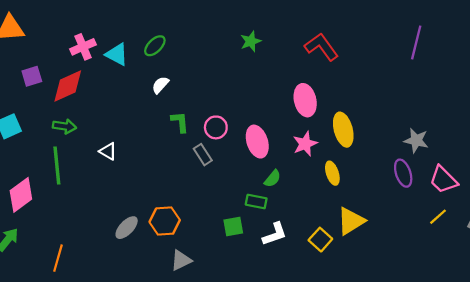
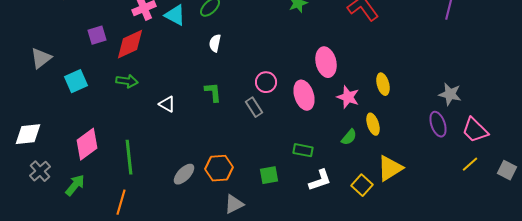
white semicircle: (160, 85) -> (215, 43), turned -30
pink ellipse: (305, 100) -> (326, 62), moved
green L-shape: (180, 122) -> (213, 92), moved
yellow ellipse: (343, 130) -> (383, 84), size x0.7
pink star: (305, 144) -> (348, 97), turned -30
green line: (57, 166) -> (129, 157), moved
green semicircle: (272, 179) -> (349, 137), moved
green square: (233, 226) -> (269, 175), moved

